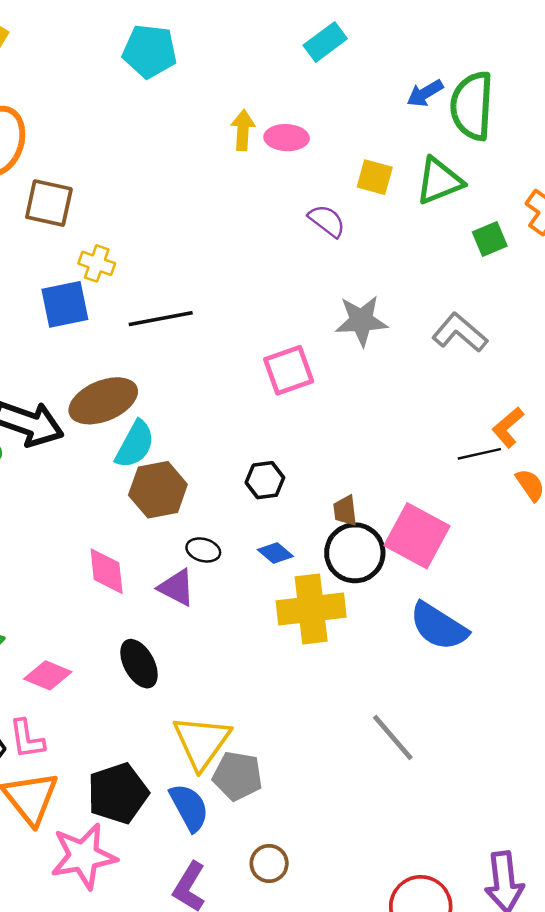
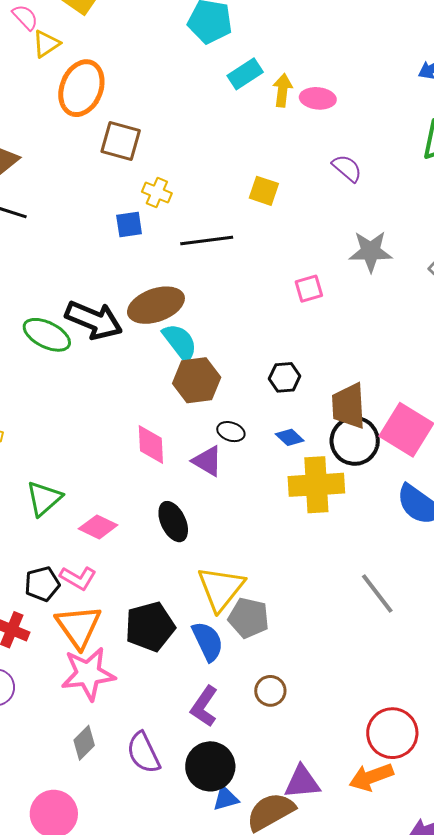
cyan rectangle: (325, 42) -> (245, 74), moved
yellow square: (375, 177) -> (264, 191), moved
blue square: (65, 304) -> (129, 225), size x0.7
pink square: (289, 370) -> (309, 289), size x0.7
cyan semicircle: (135, 444) -> (180, 342), turned -69
brown trapezoid: (345, 511) -> (349, 406), size x1.8
pink L-shape: (27, 739) -> (78, 578), turned -54
pink star: (84, 856) -> (88, 674), moved

